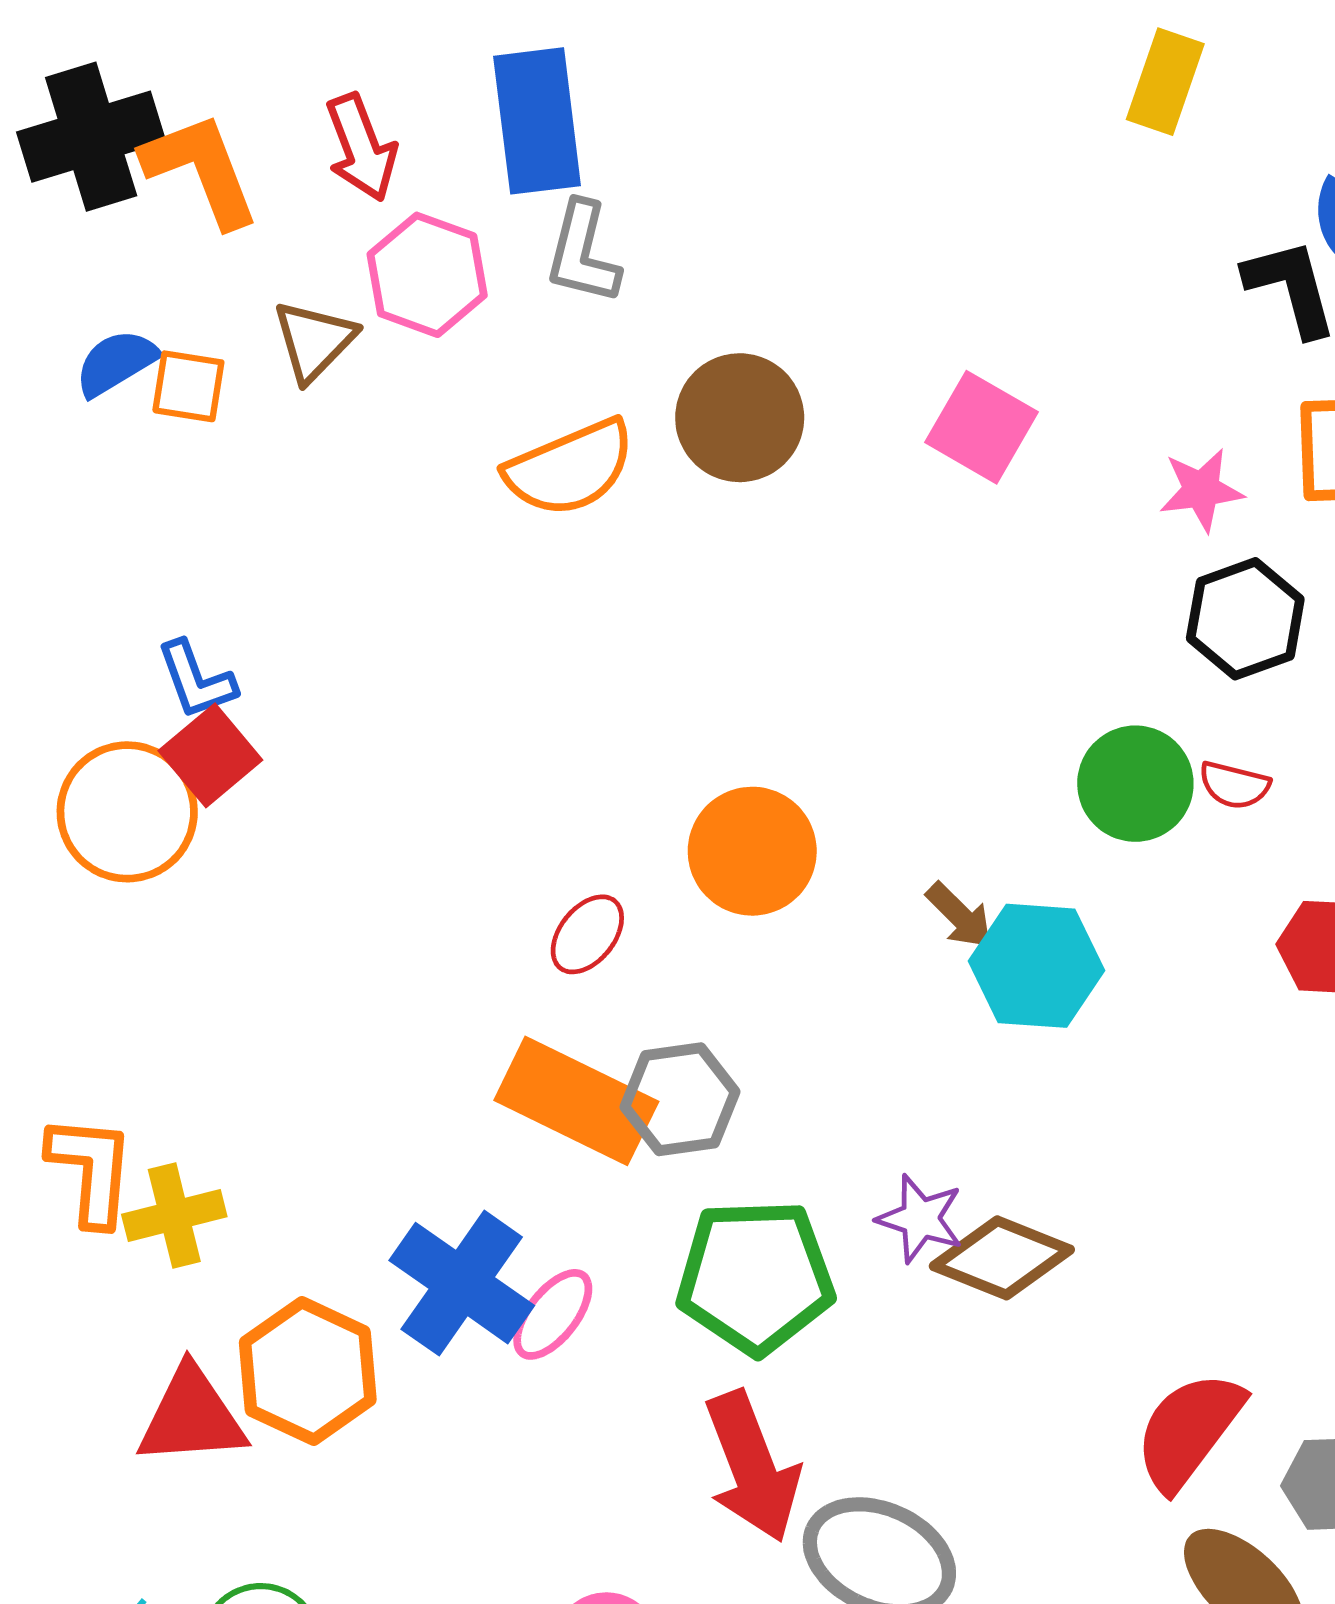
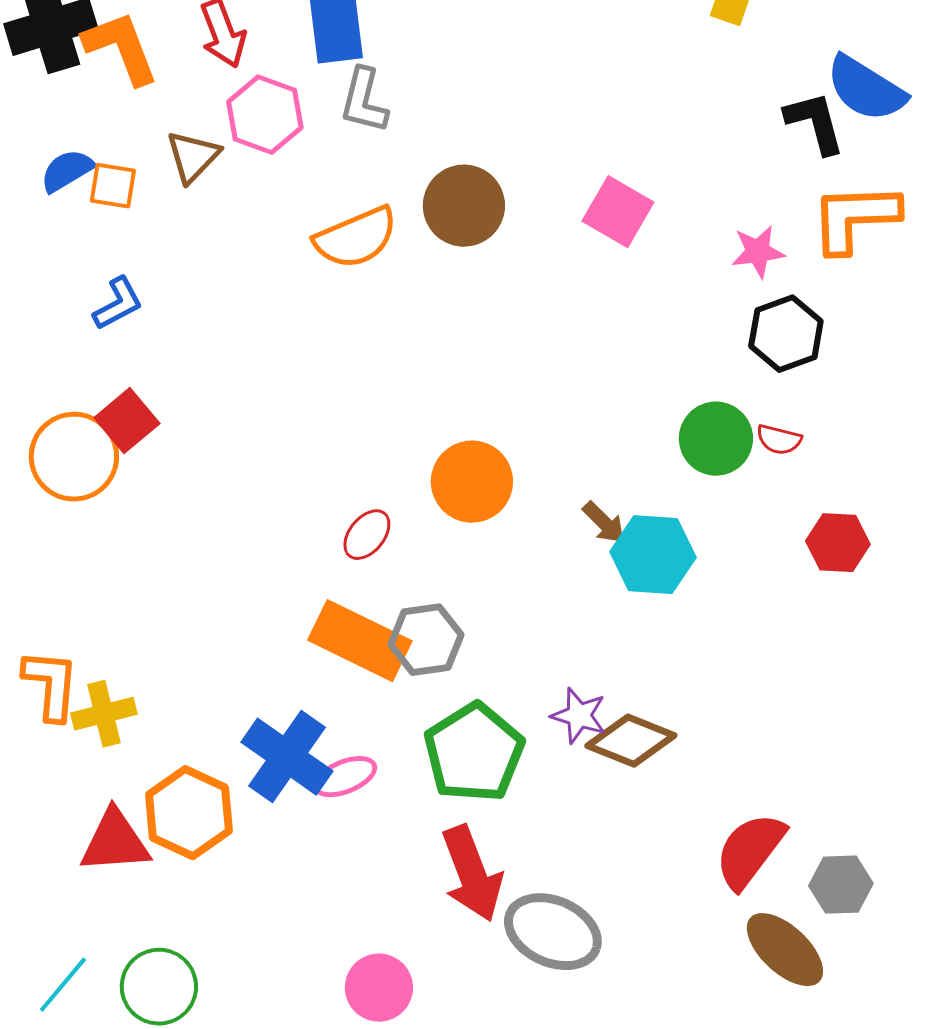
blue L-shape: (196, 680) -> (118, 304), moved, turned -98
green pentagon: (755, 1277) -> (474, 753), turned -30
pink ellipse: (553, 1314) -> (345, 777), turned 30

